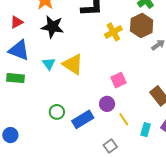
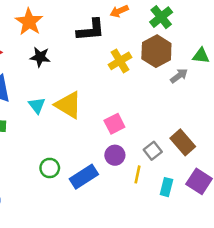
black star: (52, 27) -> (40, 57), size x0.7
pink square: (118, 80) -> (114, 124), moved
yellow line: (124, 119) -> (137, 174), turned 48
gray square: (110, 146) -> (153, 151), moved

